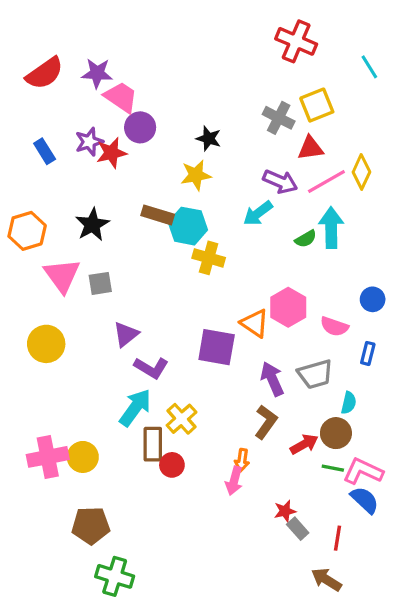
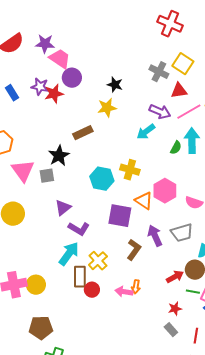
yellow square: (317, 105) -> (183, 64), turned -35
purple star: (89, 142) -> (40, 87), turned 30
brown rectangle: (158, 215) -> (83, 133), turned -42
black star: (92, 225) -> (59, 156), moved
cyan hexagon: (188, 226) -> (102, 179), moved
green semicircle: (306, 239) -> (176, 148), turned -32
yellow cross: (209, 258) -> (130, 170), moved
brown L-shape: (266, 422) -> (134, 250), moved
pink arrow: (234, 481) -> (124, 292), moved, turned 84
red star: (285, 511) -> (175, 309), moved

